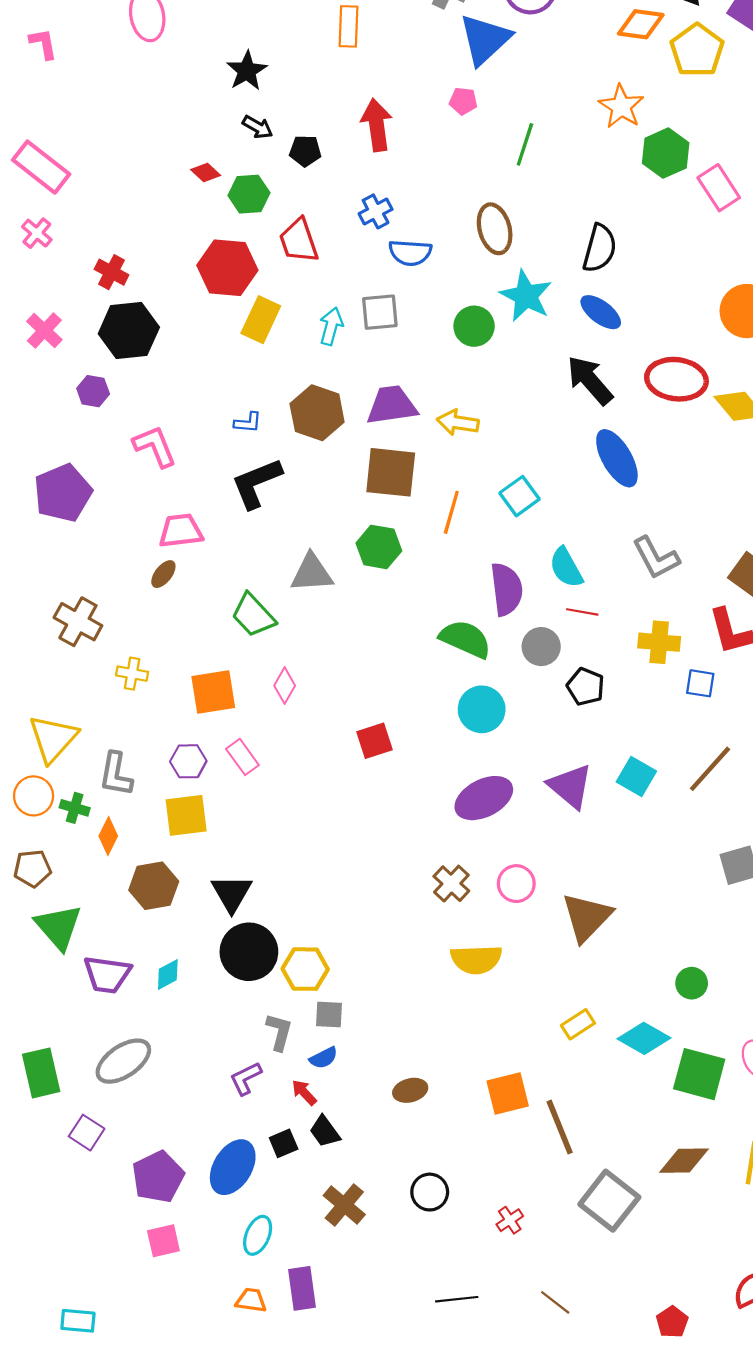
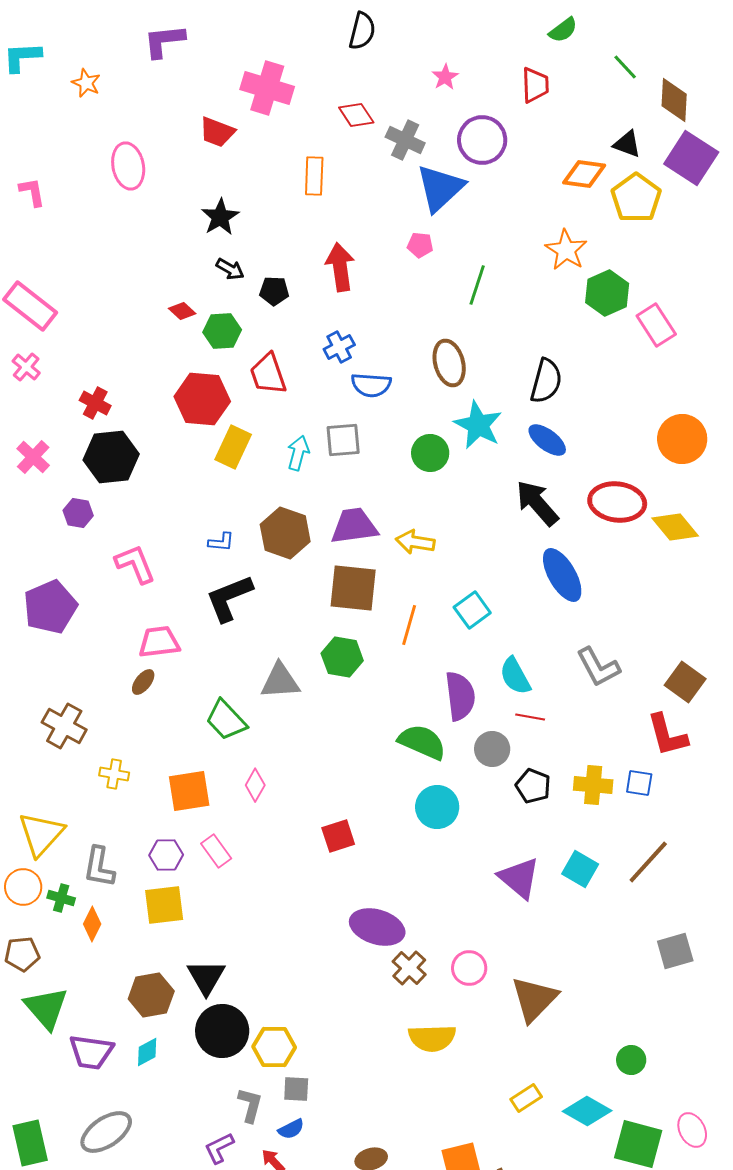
yellow cross: (659, 642) -> (593, 785), moved
purple ellipse: (484, 798) -> (377, 927), moved, turned 44
brown hexagon: (154, 886) -> (151, 995), moved

